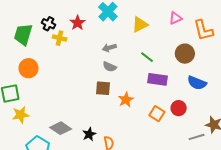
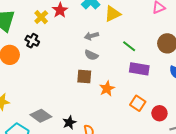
black cross: (49, 24) -> (32, 41), moved
yellow triangle: (140, 25) -> (112, 14), moved
yellow cross: (60, 38) -> (41, 17), moved, turned 32
red circle: (179, 108) -> (159, 113), moved

